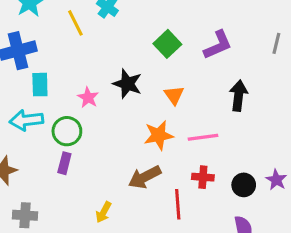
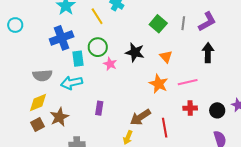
gray line: (276, 43) -> (183, 23), moved
purple L-shape: (218, 45) -> (207, 22), moved
green circle: (67, 131) -> (98, 47), moved
orange star: (159, 135) -> (159, 84), turned -30
brown arrow: (145, 177) -> (140, 117), moved
red line: (178, 204) -> (165, 128), moved

